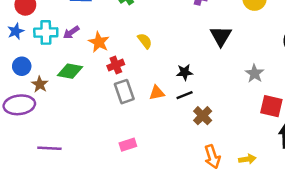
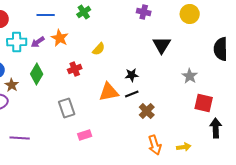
yellow semicircle: (145, 41) -> (99, 49), turned 80
orange star: (99, 42) -> (60, 38), moved
green diamond: (70, 71) -> (37, 74), turned -70
gray rectangle: (124, 92) -> (67, 108), moved
orange triangle: (157, 93) -> (109, 92), size x1.5

